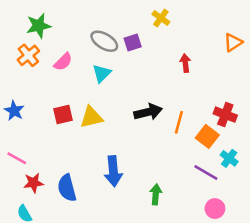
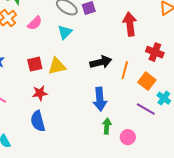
red arrow: (185, 63) -> (130, 24), size x1.6
red cross: (225, 115) -> (155, 52), moved
blue arrow: (113, 171) -> (100, 99), moved
red star: (33, 183) -> (40, 93), moved
pink circle: (215, 209) -> (128, 137), moved

